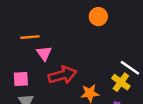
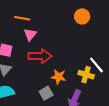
yellow cross: (121, 82) -> (86, 75), turned -35

